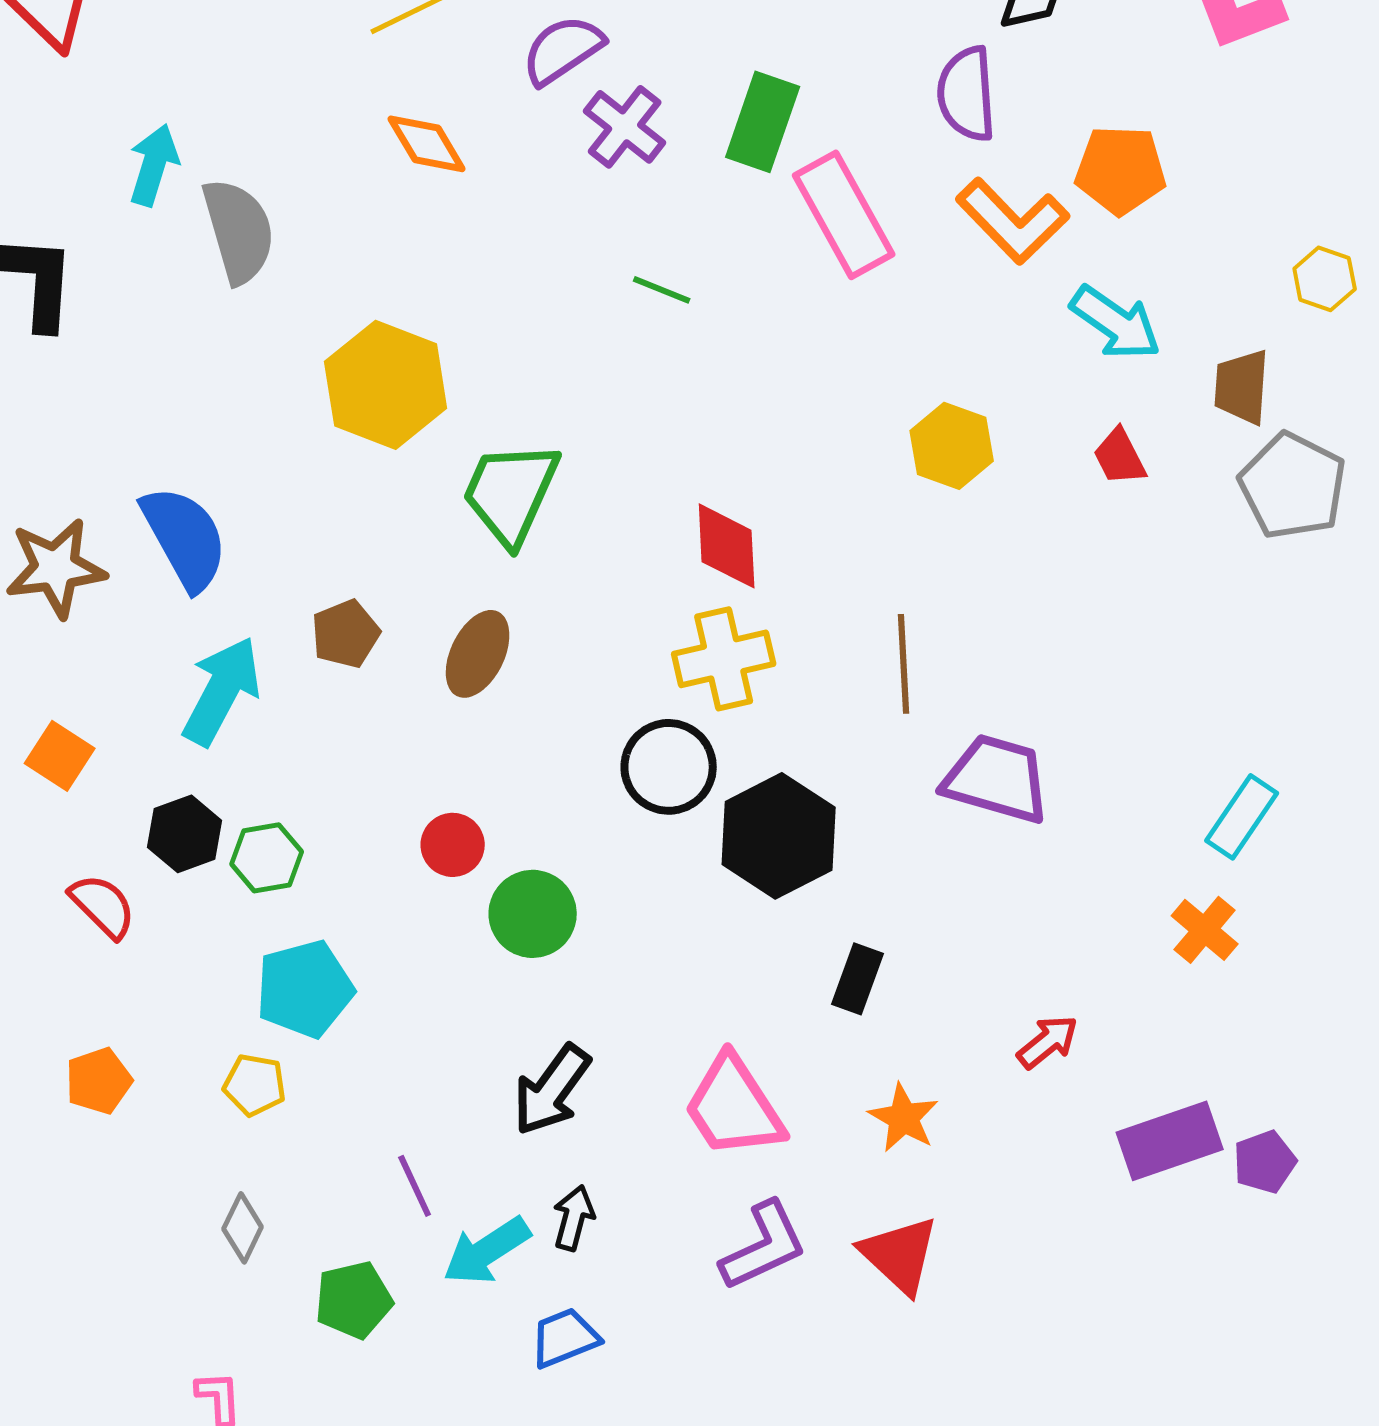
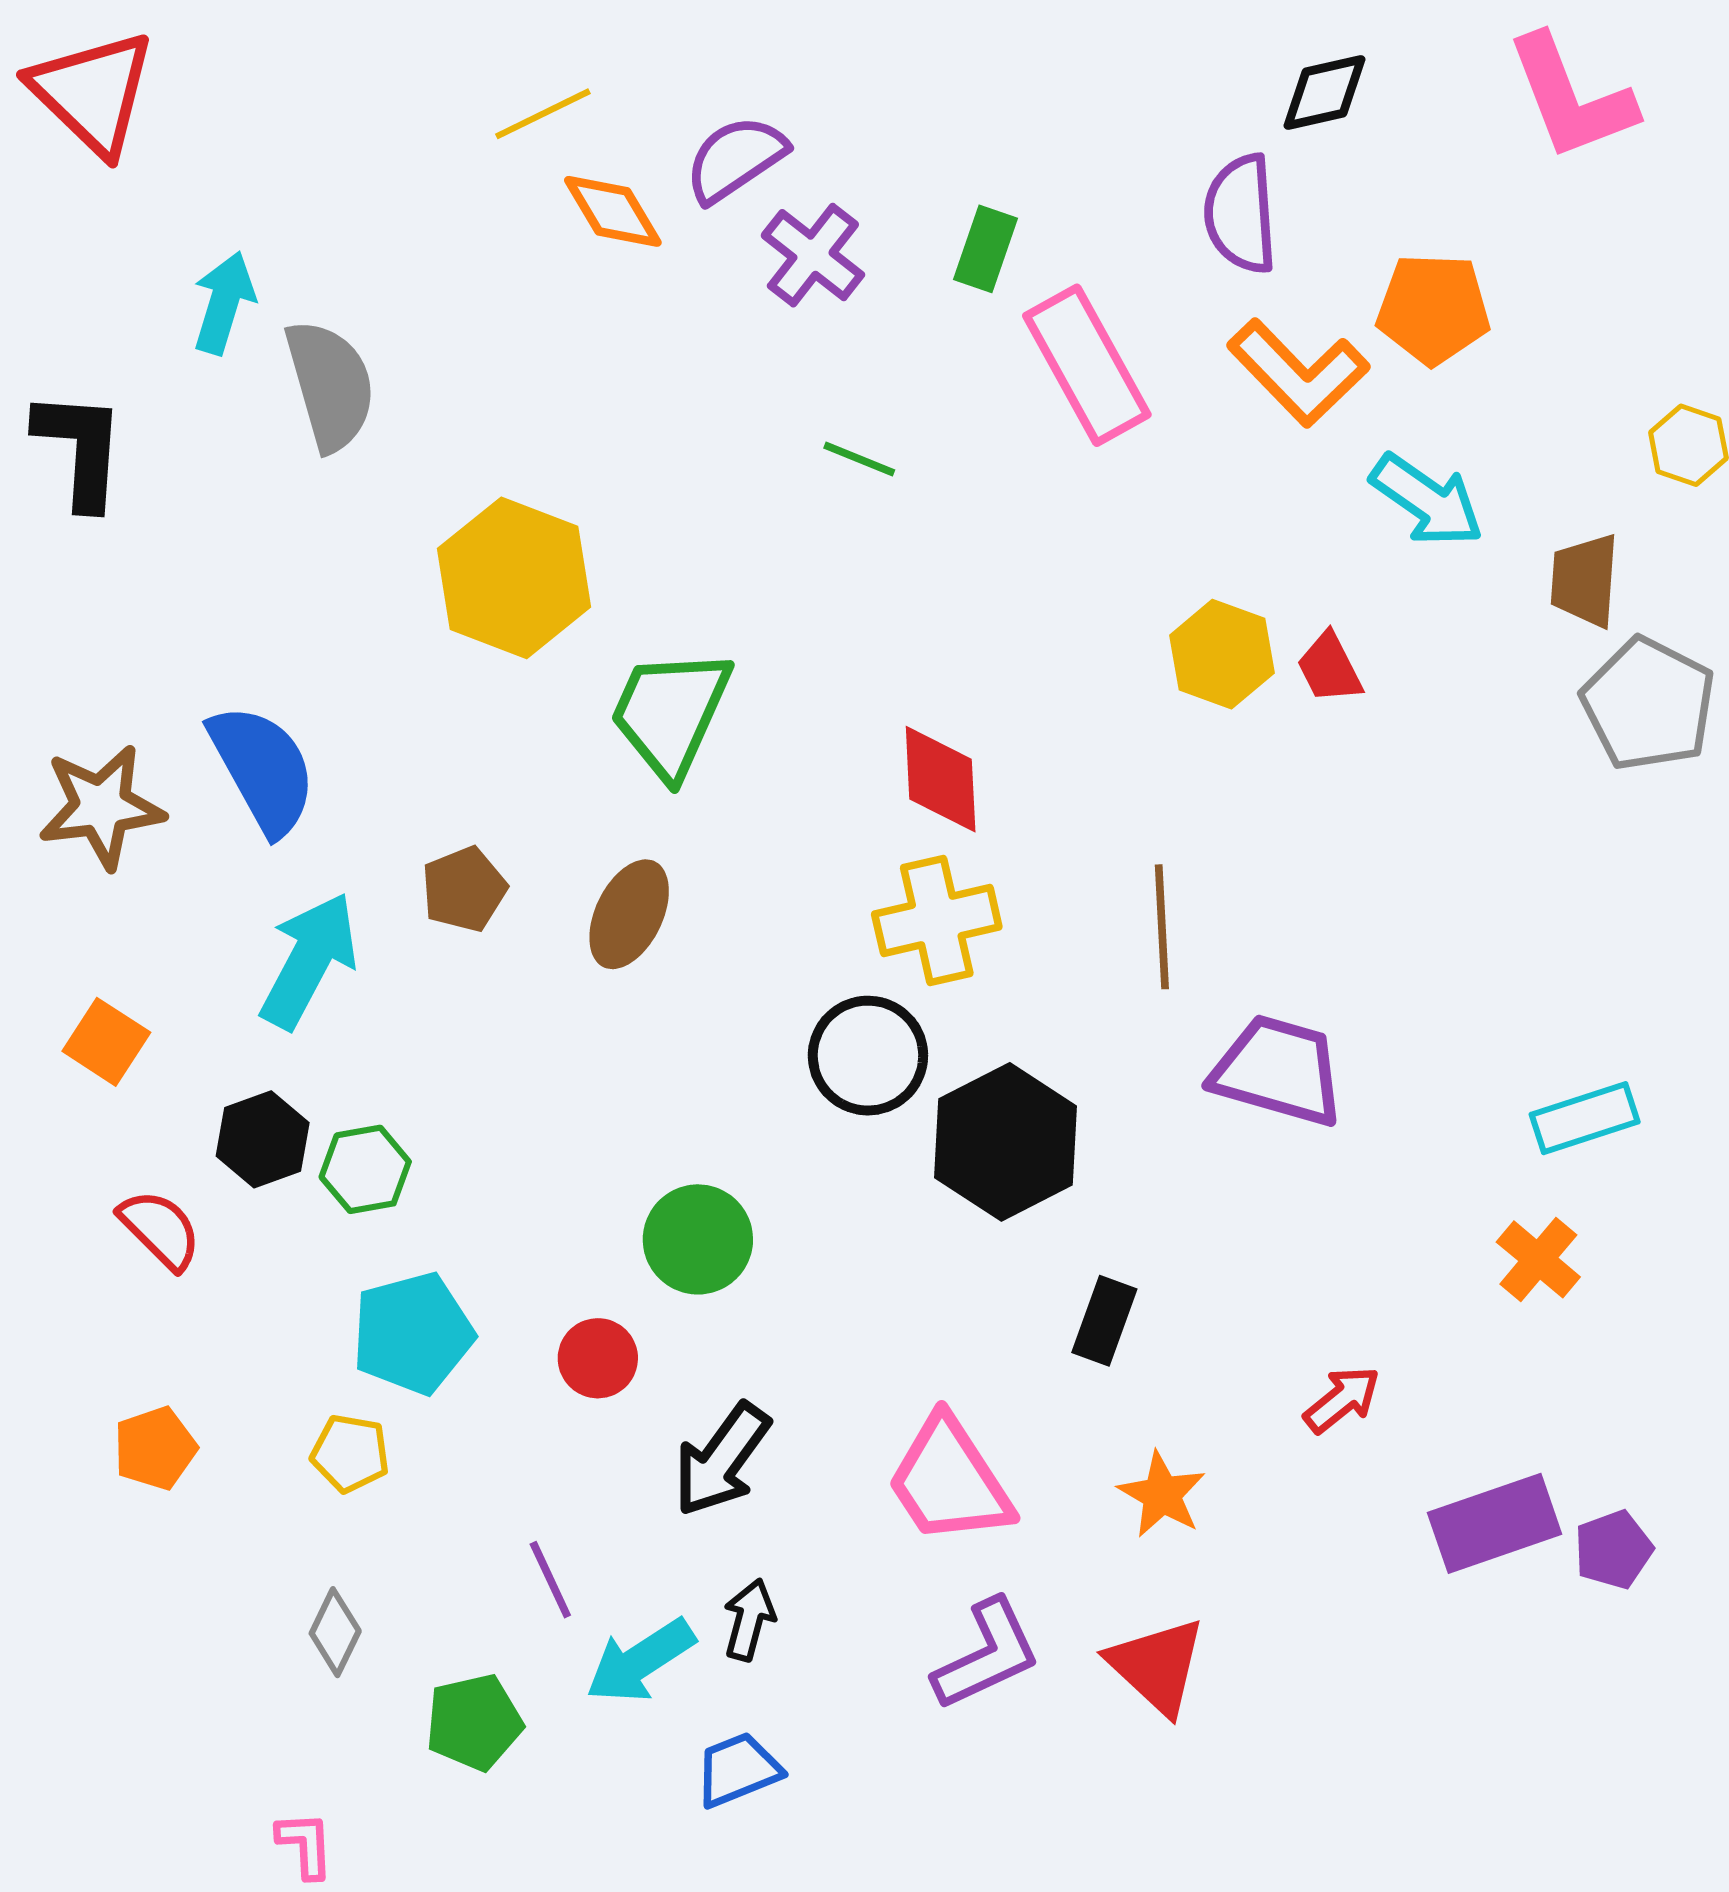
green rectangle: (763, 122) -> (986, 249), size x0.7
orange diamond: (427, 144) -> (613, 211), moved
red trapezoid: (1120, 457) -> (1329, 668), moved
cyan rectangle: (1242, 817) -> (1585, 1118), turned 38
red circle: (453, 845) -> (598, 1358), moved

